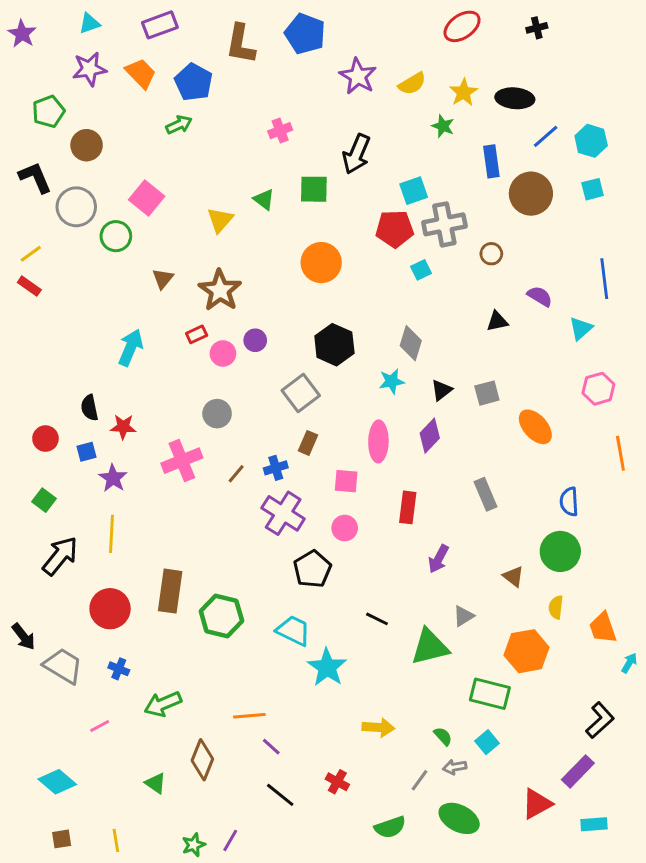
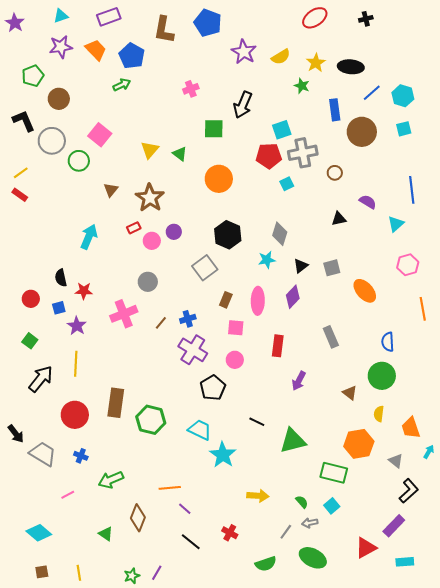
green triangle: (264, 199) -> (180, 154), moved
brown rectangle: (308, 443) -> (226, 300), moved
gray triangle: (463, 616) -> (396, 461), moved, turned -49

